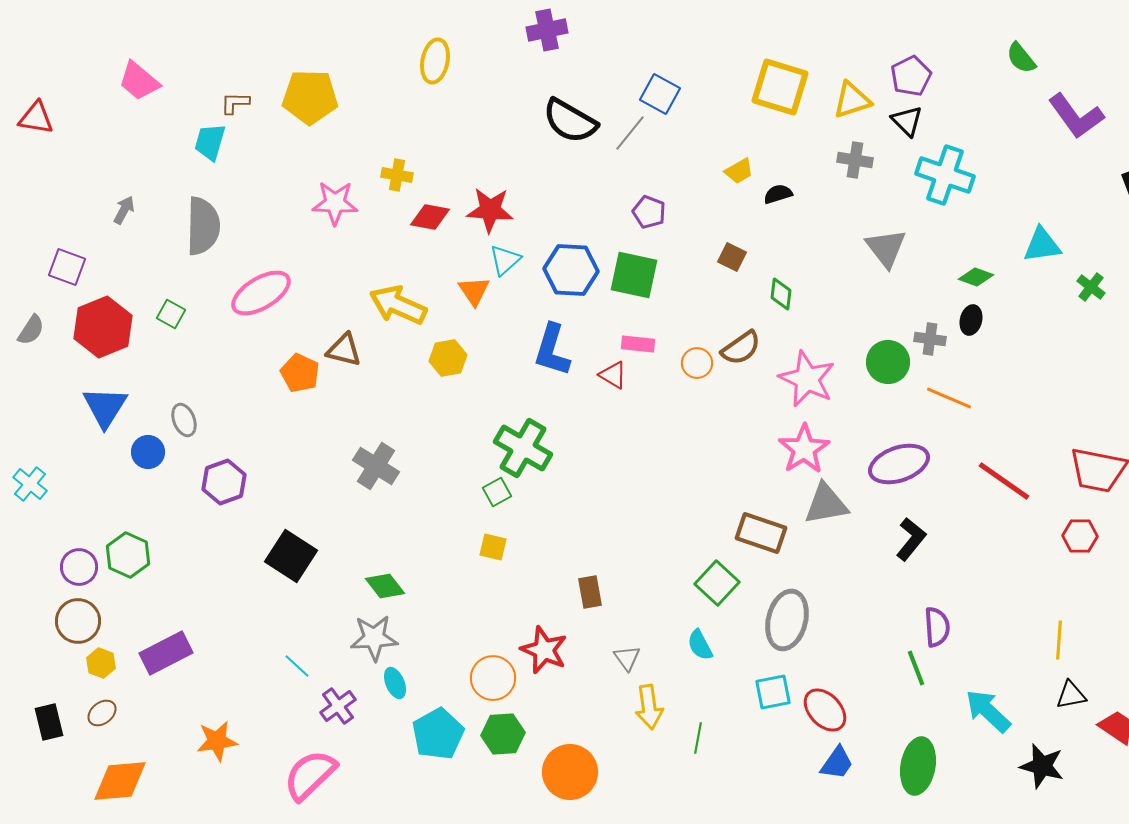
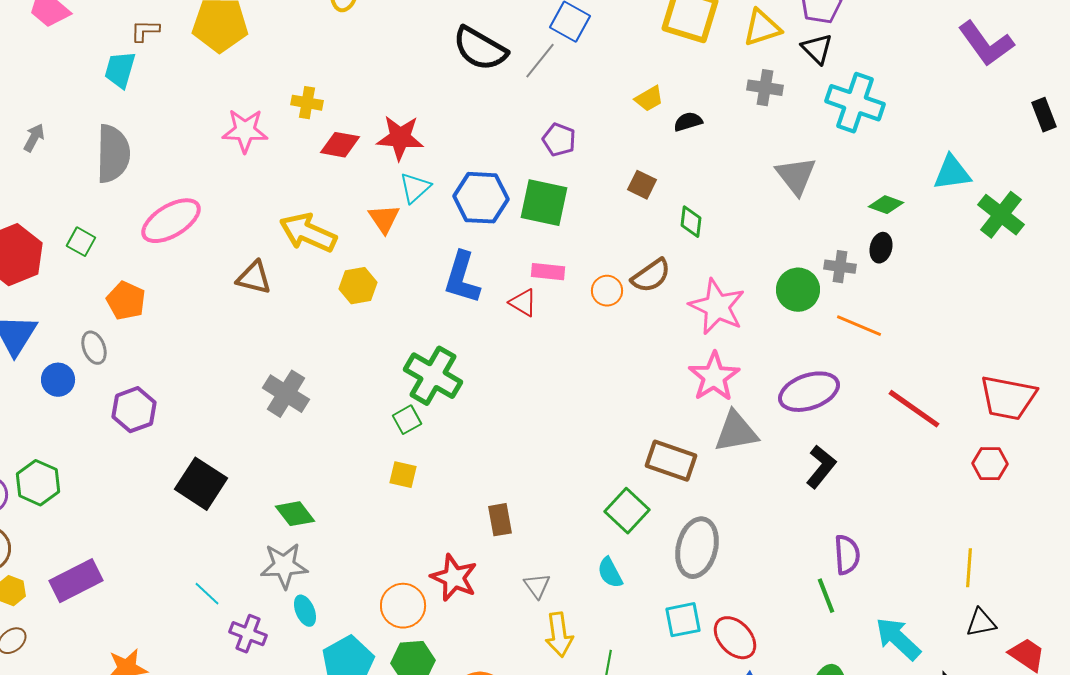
green cross: (1091, 287) -> (1001, 215), size x1.6
orange pentagon: (300, 373) -> (126, 301), moved
purple cross: (338, 706) -> (248, 634), turned -33

